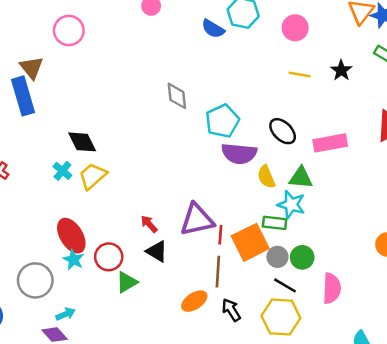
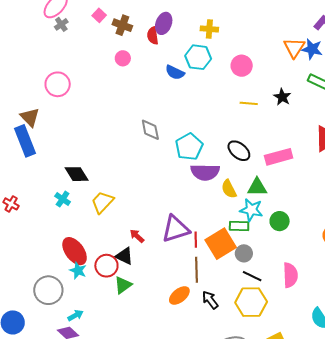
yellow trapezoid: (93, 176) -> (102, 202), moved
black triangle: (157, 251) -> (124, 256), moved
green circle: (302, 257) -> (280, 221), moved

